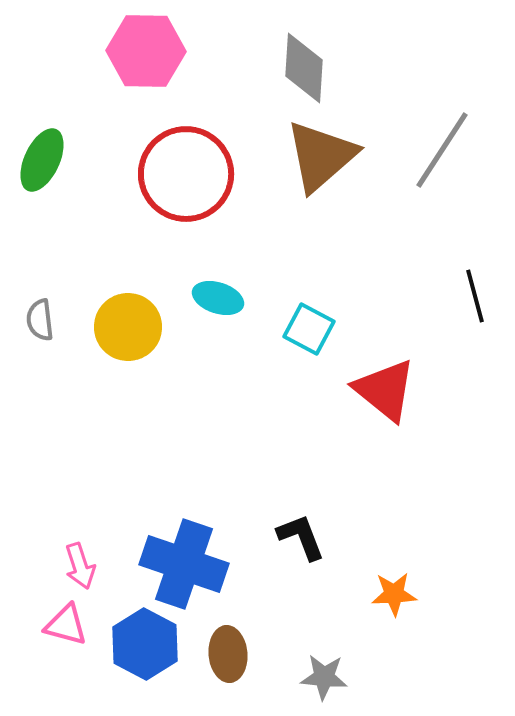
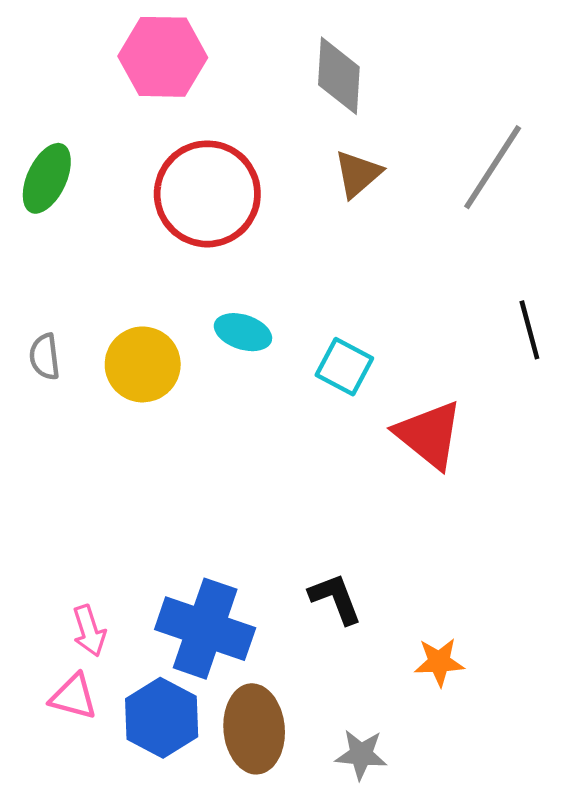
brown triangle: (321, 156) -> (358, 174), size x0.6
brown ellipse: (228, 654) -> (254, 729), size x1.4

